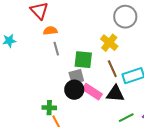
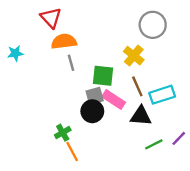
orange semicircle: (50, 31) -> (64, 41), size x1.5
pink rectangle: (92, 92) -> (114, 99), moved
green cross: (49, 108) -> (63, 133), turned -32

